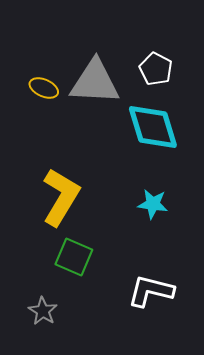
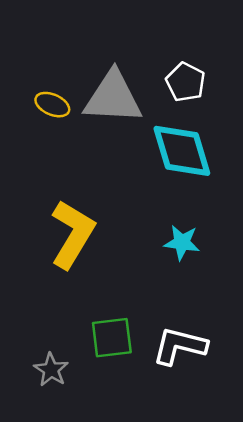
green square: (74, 257) -> (112, 338), moved, turned -30

